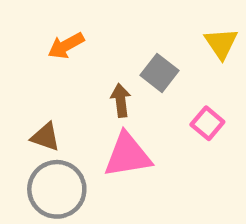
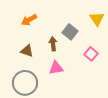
brown triangle: (45, 137) -> (27, 51), moved
pink triangle: (128, 155) -> (56, 68), size x0.7

